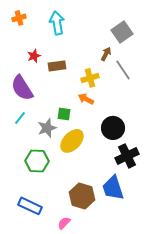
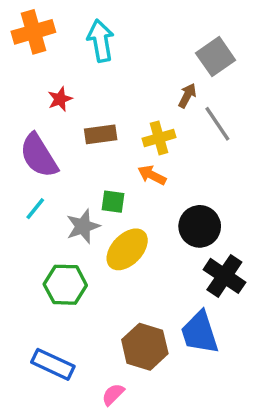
orange cross: (19, 18) -> (33, 32), size x1.6
brown rectangle: (57, 66) -> (101, 134), moved
black cross: (127, 156) -> (224, 276), turned -30

